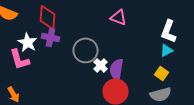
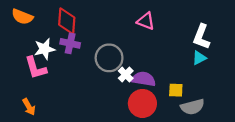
white star: (28, 42) -> (45, 49), turned 30
purple semicircle: (117, 69) -> (144, 79), turned 90
yellow square: (162, 73) -> (176, 90), moved, turned -32

